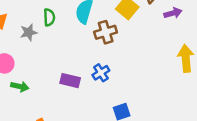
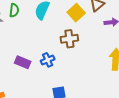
brown cross: (106, 32) -> (69, 39), moved

